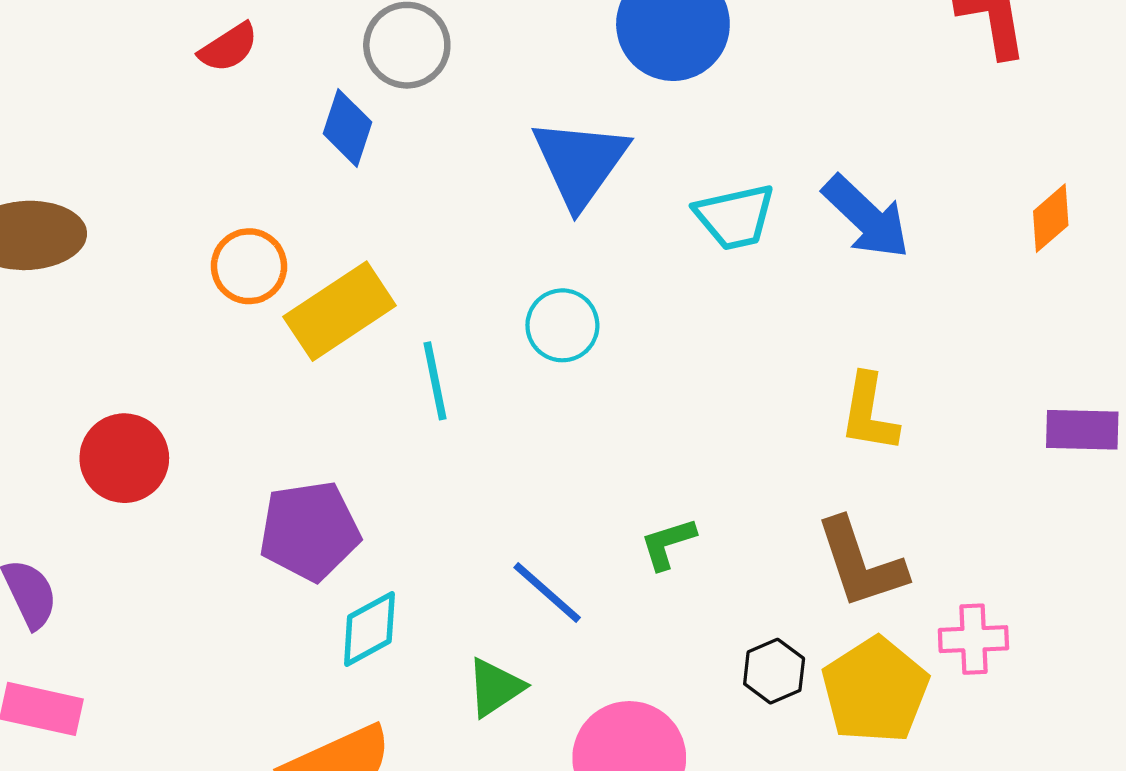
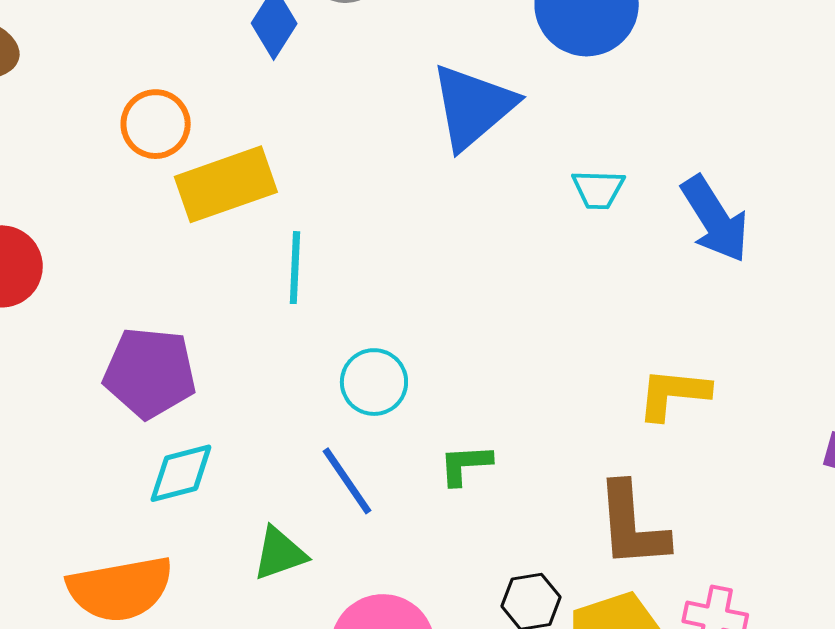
cyan trapezoid: (735, 217) -> (598, 189), size x0.7
cyan circle: (562, 325) -> (374, 382), moved
yellow L-shape: (869, 413) -> (673, 394), turned 72

